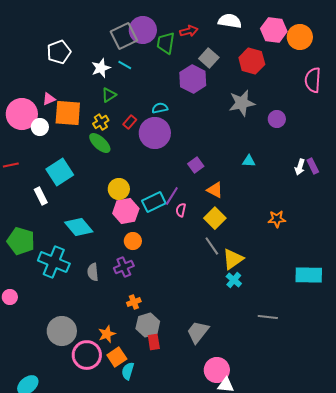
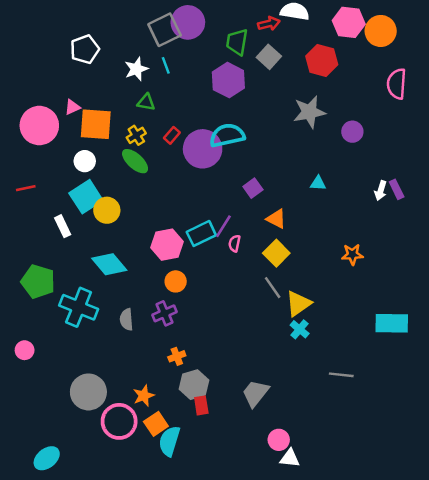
red arrow: (189, 31) -> (269, 24), moved
green trapezoid: (166, 43) -> (237, 42), moved
cyan line: (125, 65) -> (166, 65), turned 40
purple hexagon: (193, 79) -> (228, 80), moved
green triangle: (109, 95) -> (146, 102), turned 42
cyan semicircle: (160, 108) -> (227, 135), moved, size x1.8
white circle: (40, 127) -> (85, 161), moved
yellow circle: (119, 189) -> (107, 210), moved
pink circle: (217, 370) -> (279, 440), size x0.7
cyan semicircle: (128, 371) -> (169, 441), size x1.4

